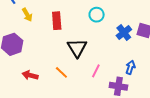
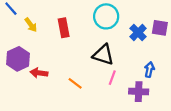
cyan circle: (97, 15) -> (106, 16), size x1.5
black triangle: (77, 48) -> (103, 55), moved, turned -35
red arrow: (30, 75) -> (39, 73), moved

